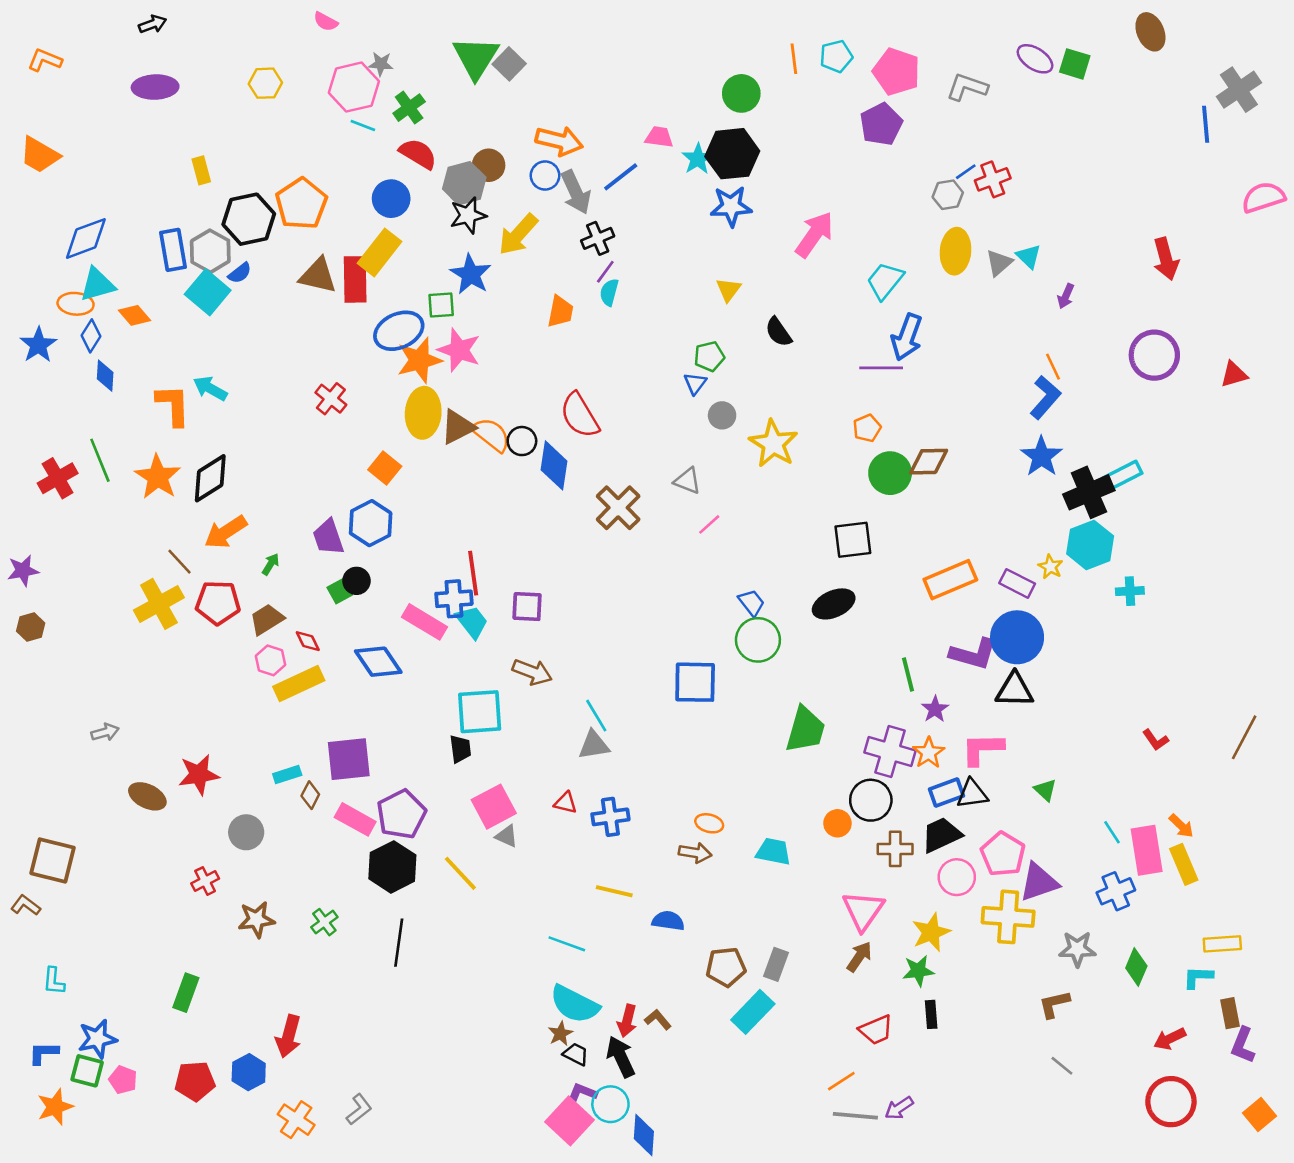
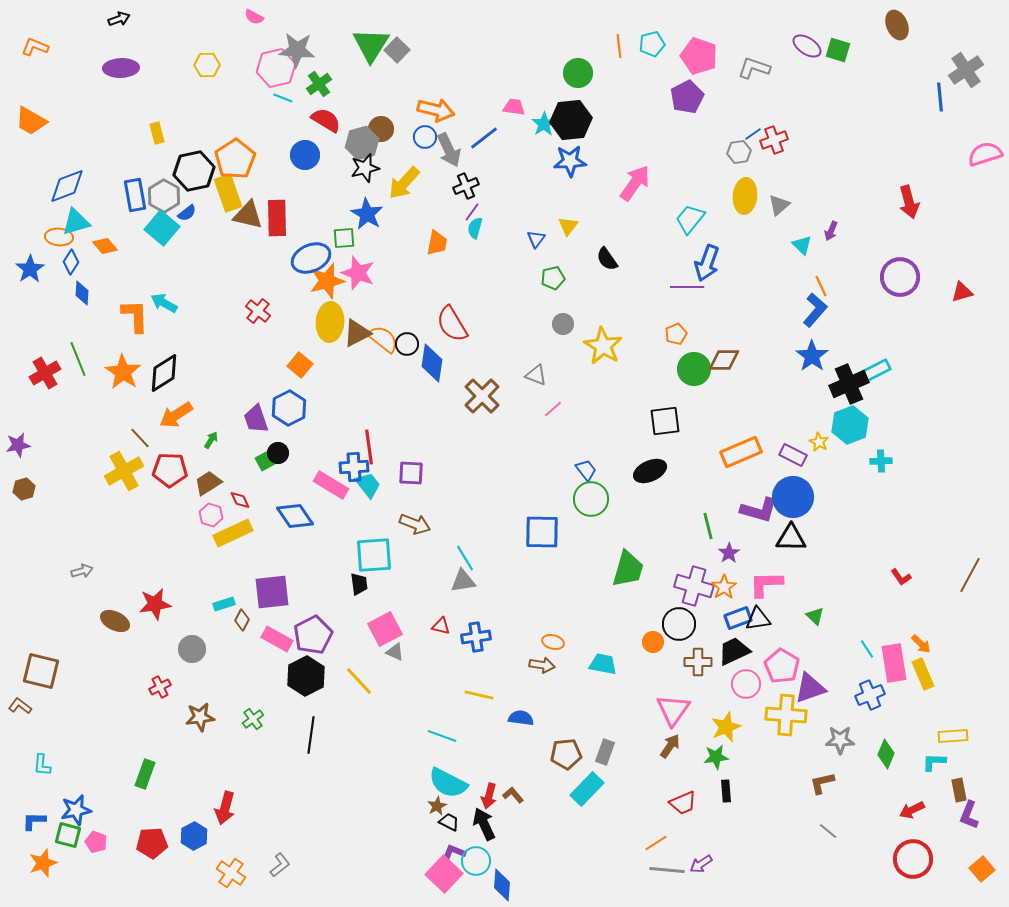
gray star: (381, 64) -> (297, 50), size x1.8
yellow rectangle: (380, 252) -> (228, 193), moved, turned -57
cyan triangle: (1029, 256) -> (802, 245), moved
blue triangle: (695, 383) -> (536, 239), moved

